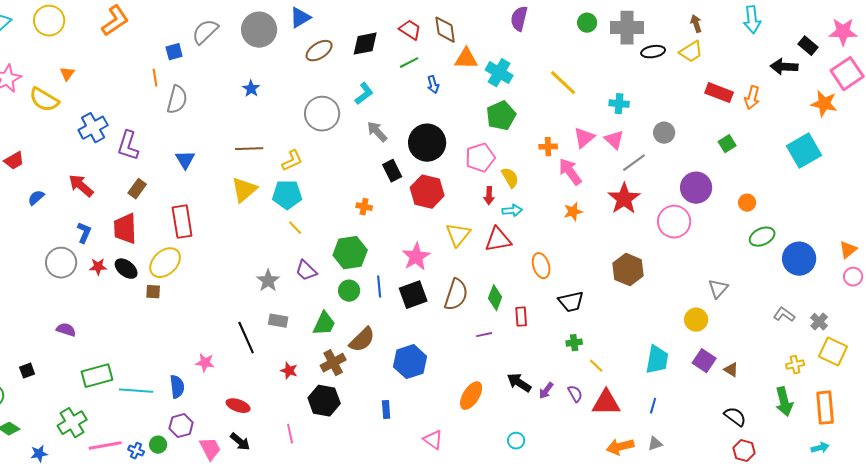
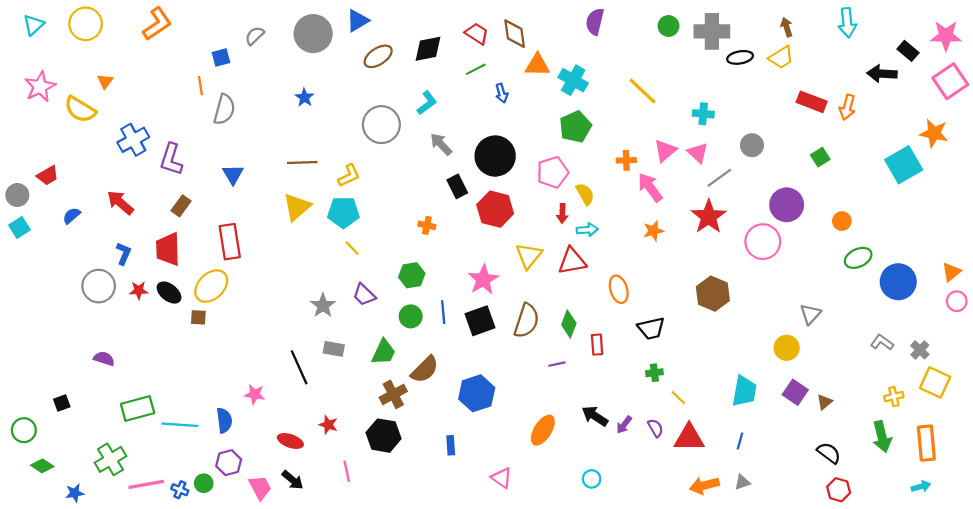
gray semicircle: (205, 32) -> (255, 36), size x0.7
orange star: (824, 104) -> (934, 133), moved
green hexagon: (350, 253) -> (412, 275), size x0.7
brown triangle: (731, 370) -> (825, 402), turned 49
red star: (289, 371) -> (328, 425), moved

